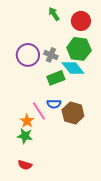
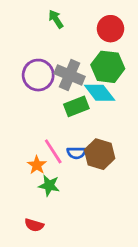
green arrow: (54, 14) -> (56, 19), moved
gray cross: (51, 55) -> (70, 75), size x1.5
blue semicircle: (54, 104) -> (76, 153), moved
green star: (25, 136) -> (49, 185), moved

